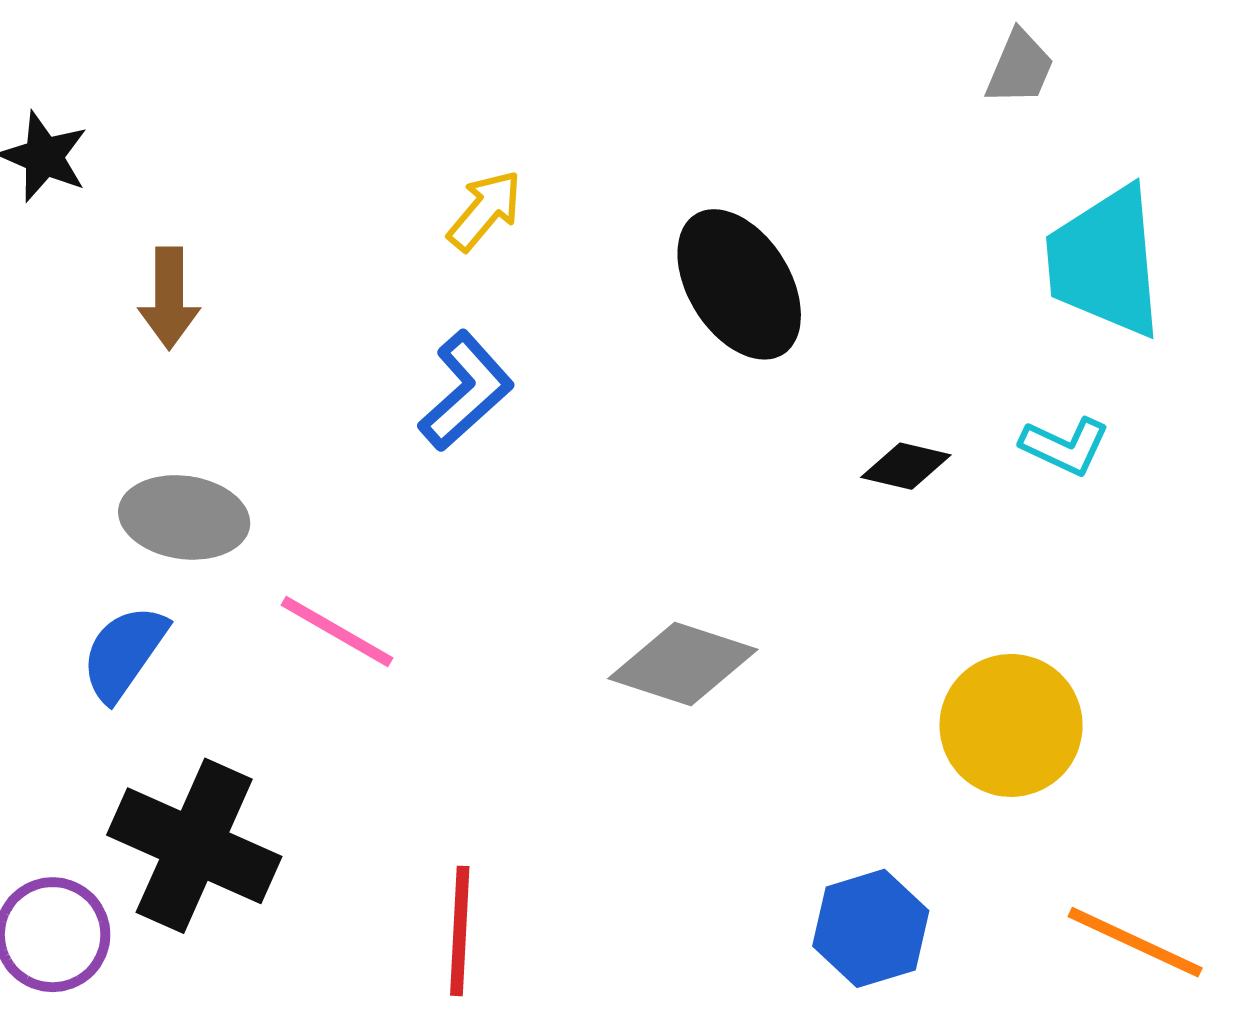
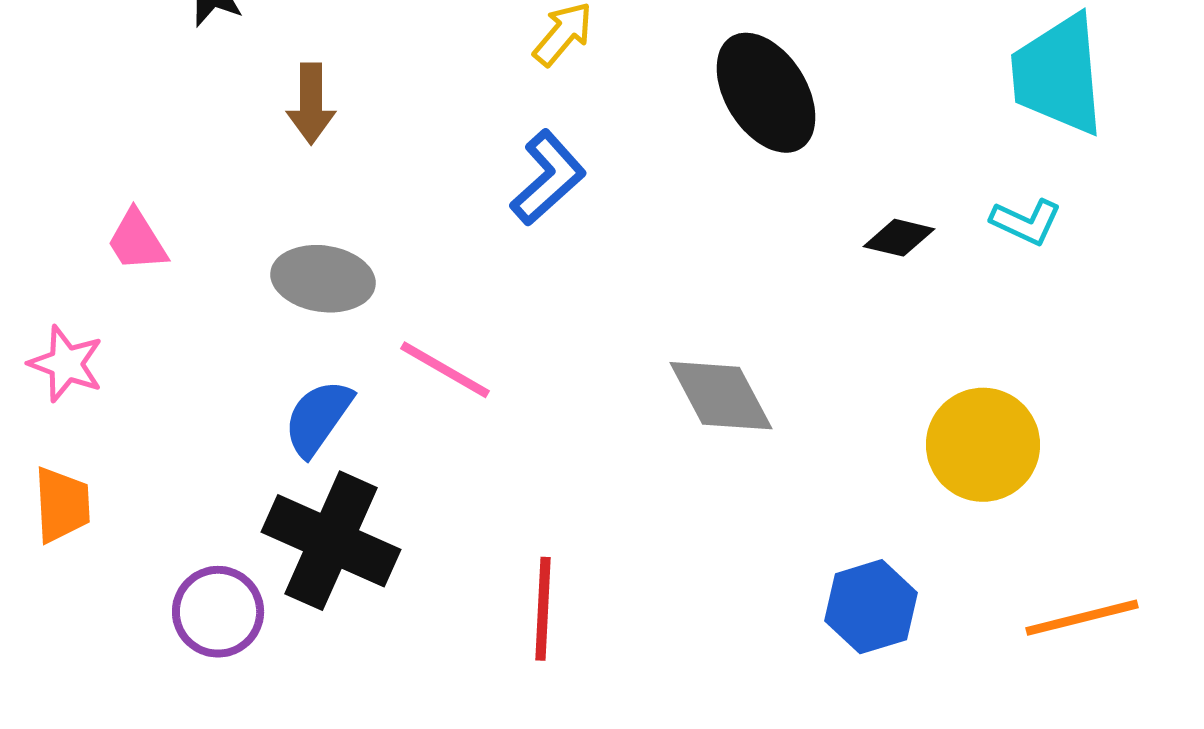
blue semicircle: (124, 653) -> (318, 418), moved
gray diamond: (683, 664) -> (721, 396), turned 44
orange line: (1135, 942) -> (1082, 618), turned -39

